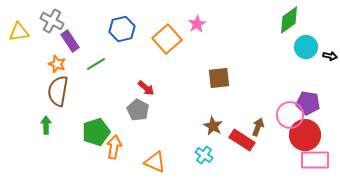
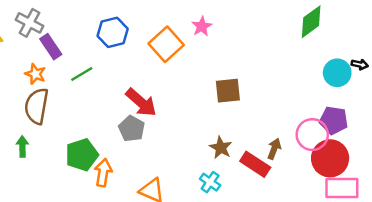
cyan circle: (306, 47) -> (337, 73), moved
red arrow: (146, 88) -> (141, 102), size x1.6

